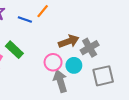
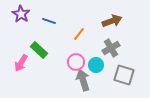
orange line: (43, 11) -> (79, 34), moved
brown arrow: (69, 41) -> (112, 21), moved
gray square: (103, 76) -> (124, 75), turned 30

